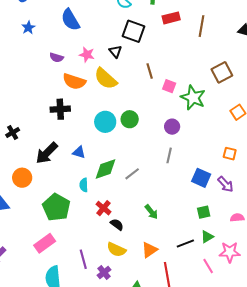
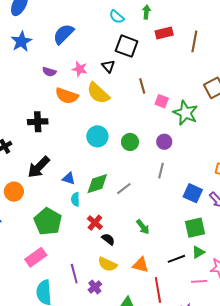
blue semicircle: (70, 20) -> (63, 34), turned 75
blue star: (28, 28) -> (21, 41), size x1.5
black cross: (60, 109) -> (38, 122), moved
green circle: (130, 119) -> (130, 142), moved
blue triangle: (79, 152) -> (69, 178), moved
green square: (204, 212) -> (195, 228), size x1.5
orange triangle: (150, 250) -> (141, 265), turned 48
pink line: (208, 266) -> (199, 281), turned -63

